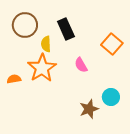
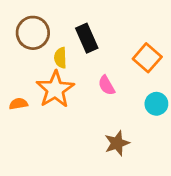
cyan circle: (111, 97) -> (156, 104), moved

